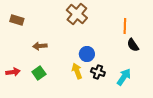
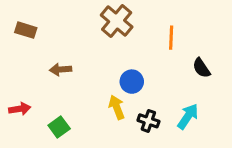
orange line: (125, 26) -> (171, 38), moved
black cross: (98, 72) -> (148, 121), moved
green square: (39, 73) -> (59, 127), moved

